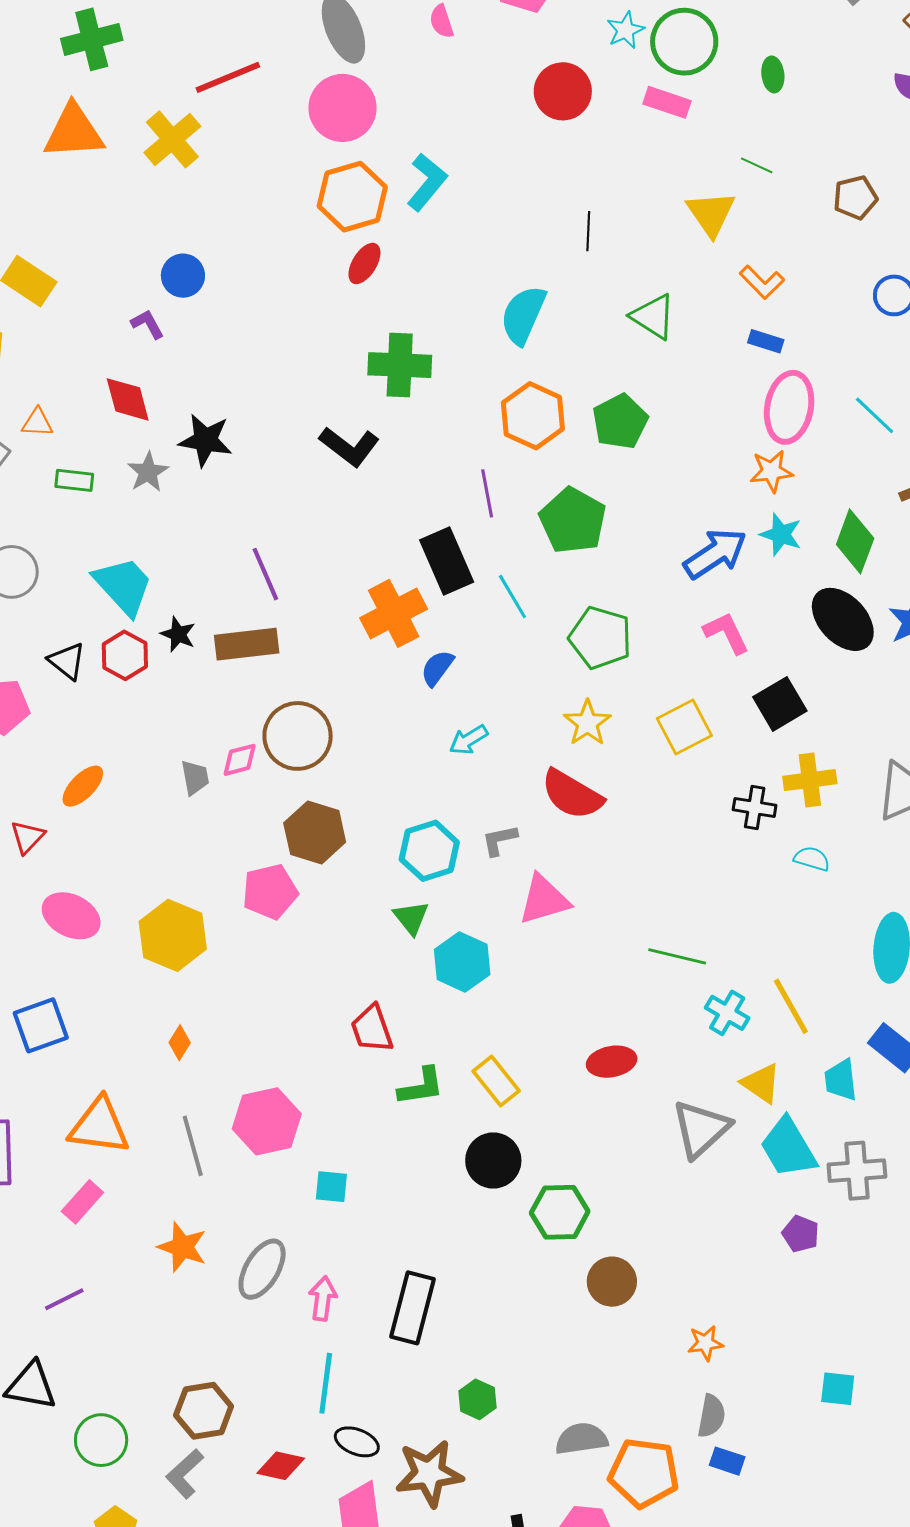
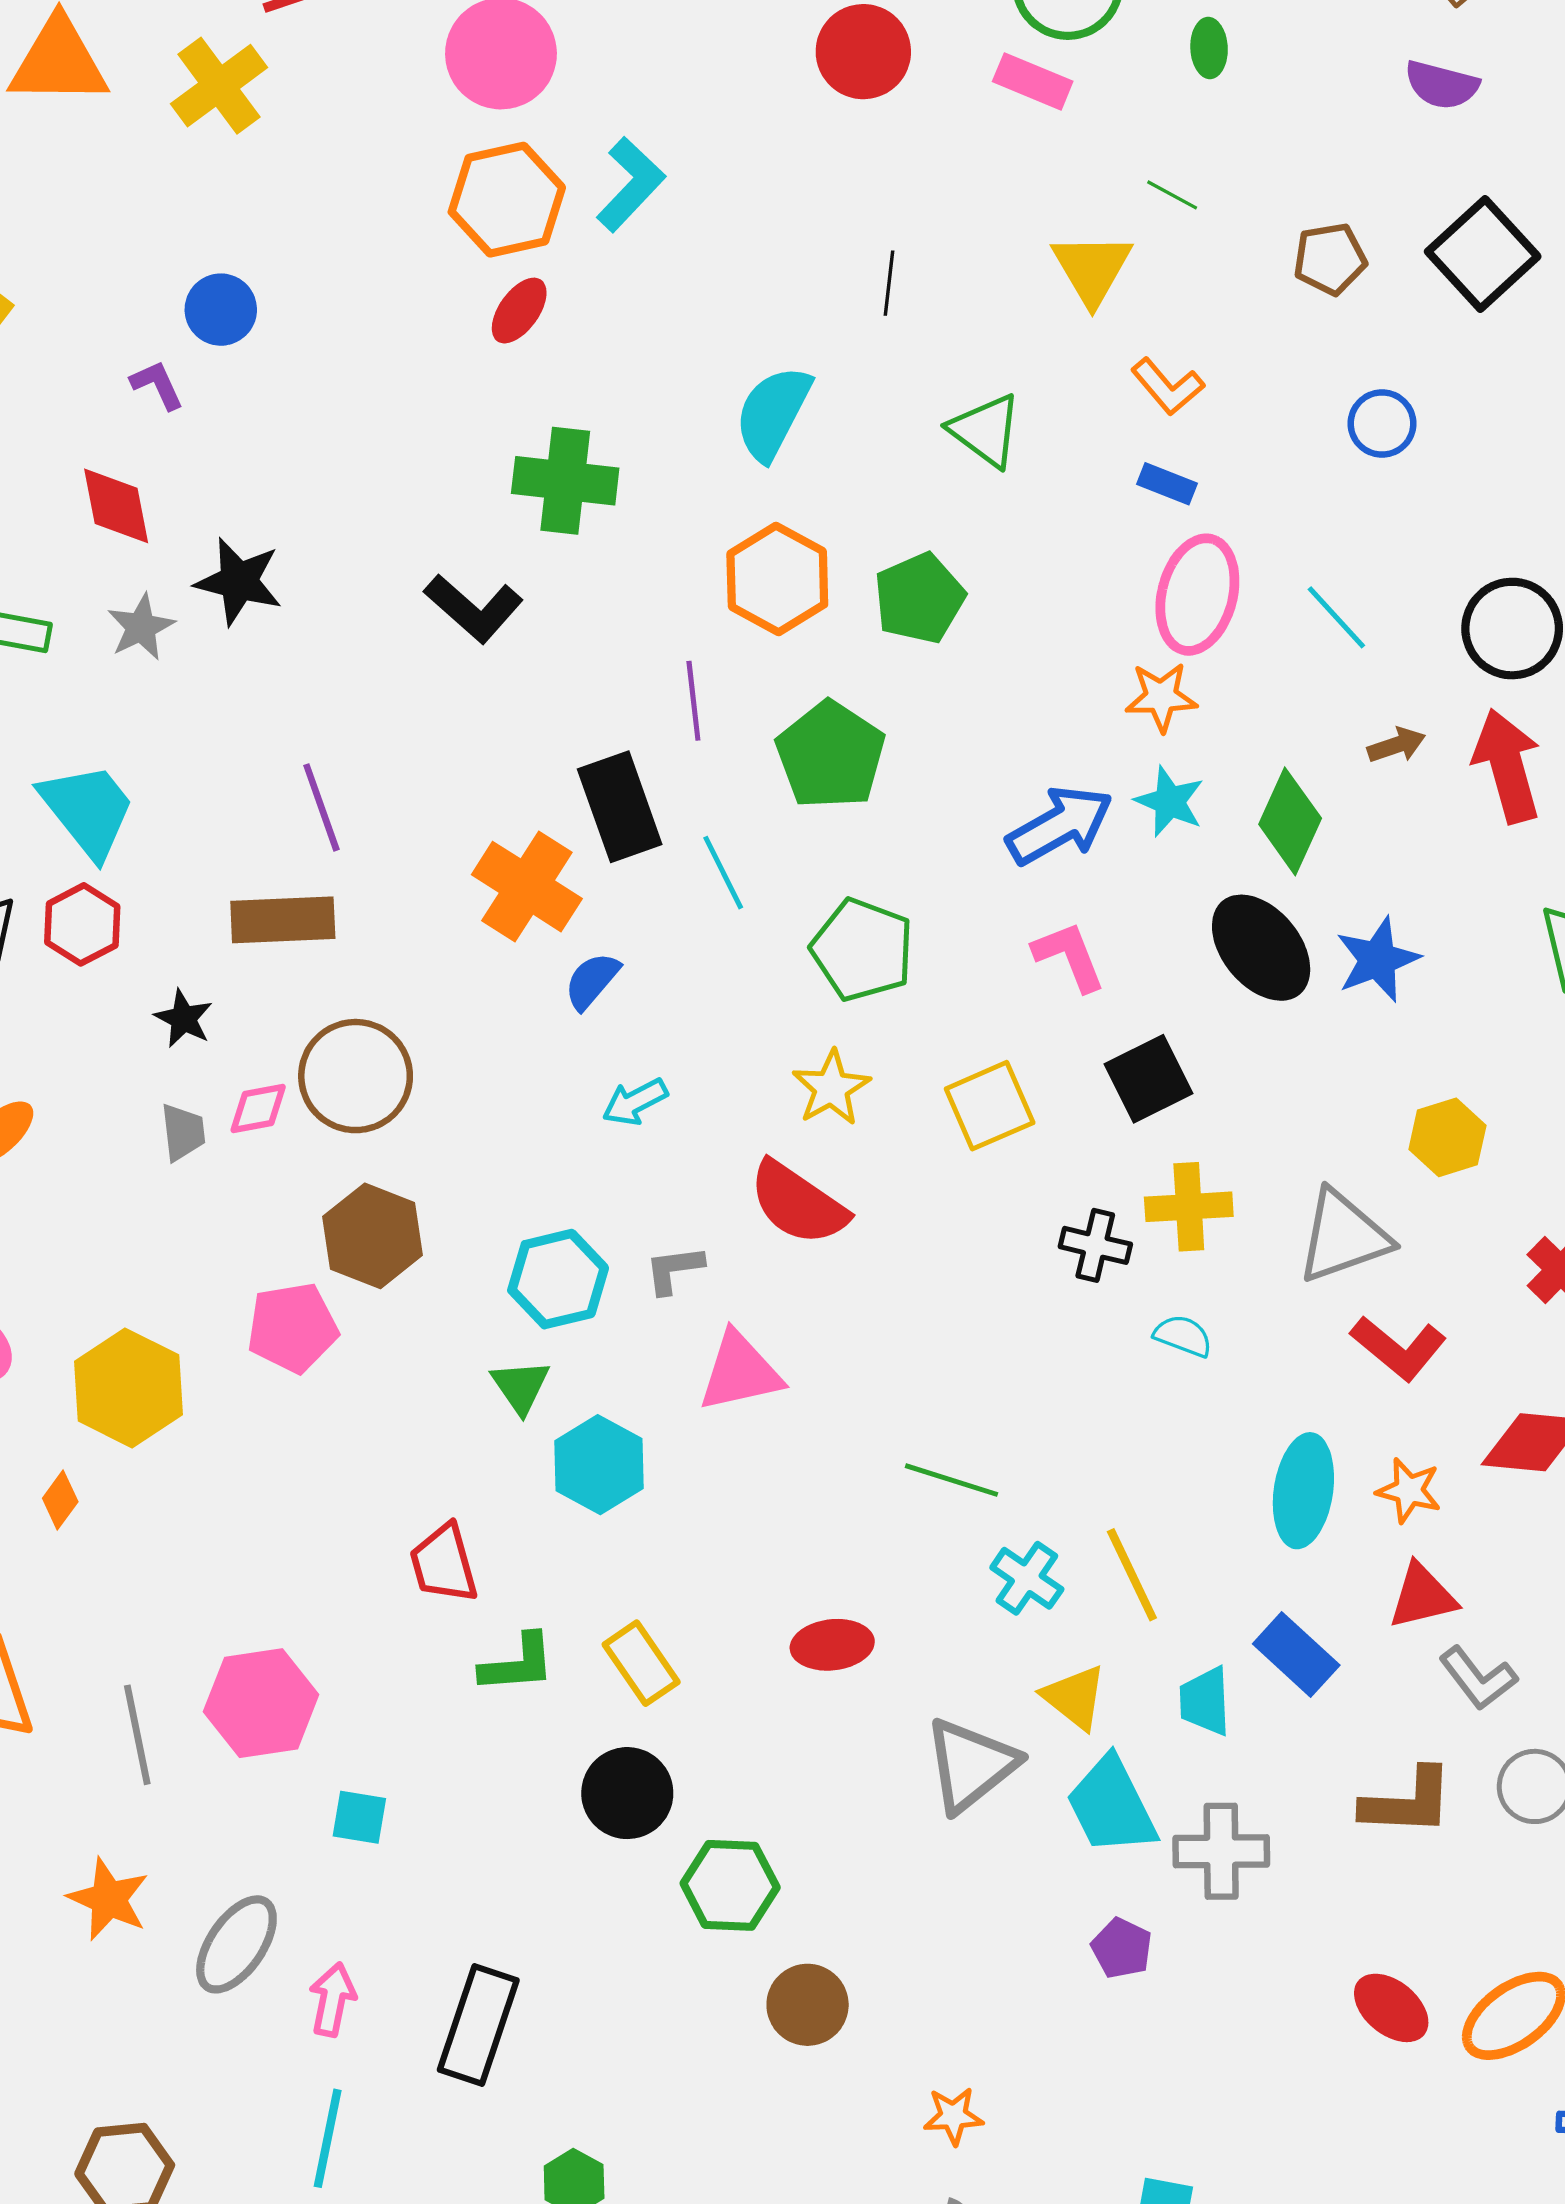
orange cross: (394, 613) -> (527, 887), turned -34
black star: (178, 634) -> (184, 1018), moved
orange diamond: (180, 1043) -> (60, 1500), moved

